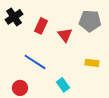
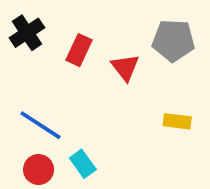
blue line: (35, 62) -> (40, 125), moved
cyan rectangle: (63, 85) -> (83, 164), moved

